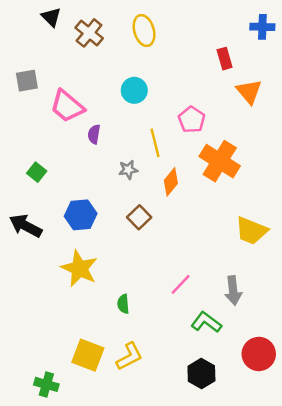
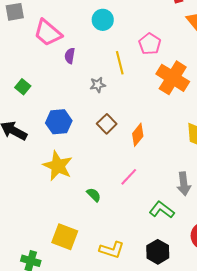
orange diamond: (171, 182) -> (138, 135), moved
pink line: (181, 284) -> (129, 177), moved
green semicircle: (123, 304) -> (94, 195), turned 140
yellow L-shape: (129, 356) -> (112, 250), moved, turned 45

